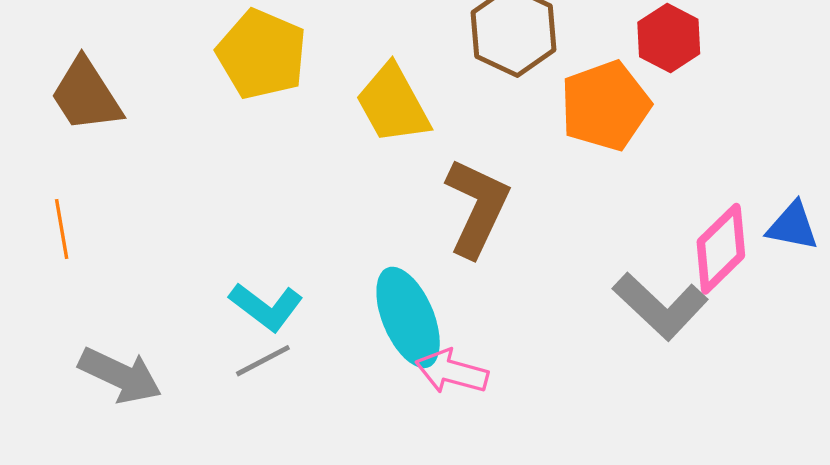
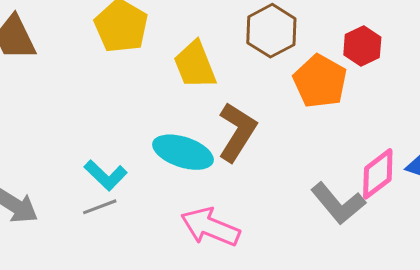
orange pentagon: (605, 106) -> (320, 81), turned -30
cyan ellipse: (408, 317) -> (183, 152), moved, turned -56
pink arrow: (452, 372) -> (210, 227), size x1.4

